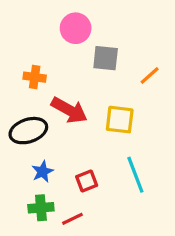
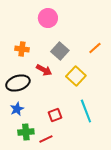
gray square: (106, 58) -> (60, 51), moved, turned 36
red arrow: (69, 110) -> (44, 70), size x0.7
yellow square: (120, 120) -> (76, 76), turned 36
blue star: (43, 172) -> (17, 109), moved

